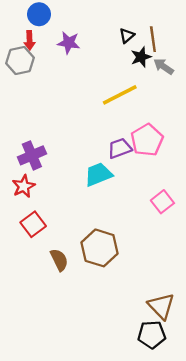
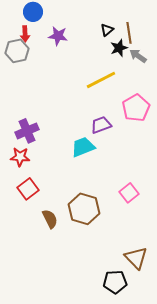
pink pentagon: (147, 140) -> (136, 108), moved
red star: (24, 186) -> (20, 157), turned 30
pink square: (162, 202) -> (129, 193), moved
black pentagon: (152, 335) -> (115, 282), moved

